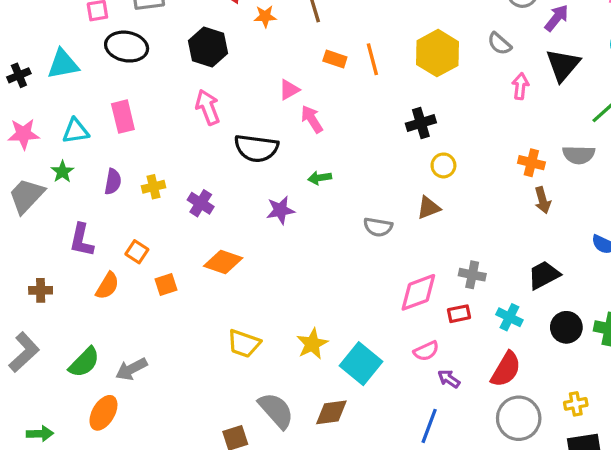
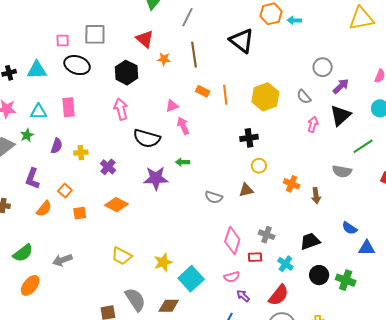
orange cross: (531, 163) -> (292, 184), moved
purple star: (280, 210) -> (156, 178), size x1.4
pink diamond: (418, 292) -> (232, 241), turned -60
gray arrow: (131, 369) -> (62, 260), moved

